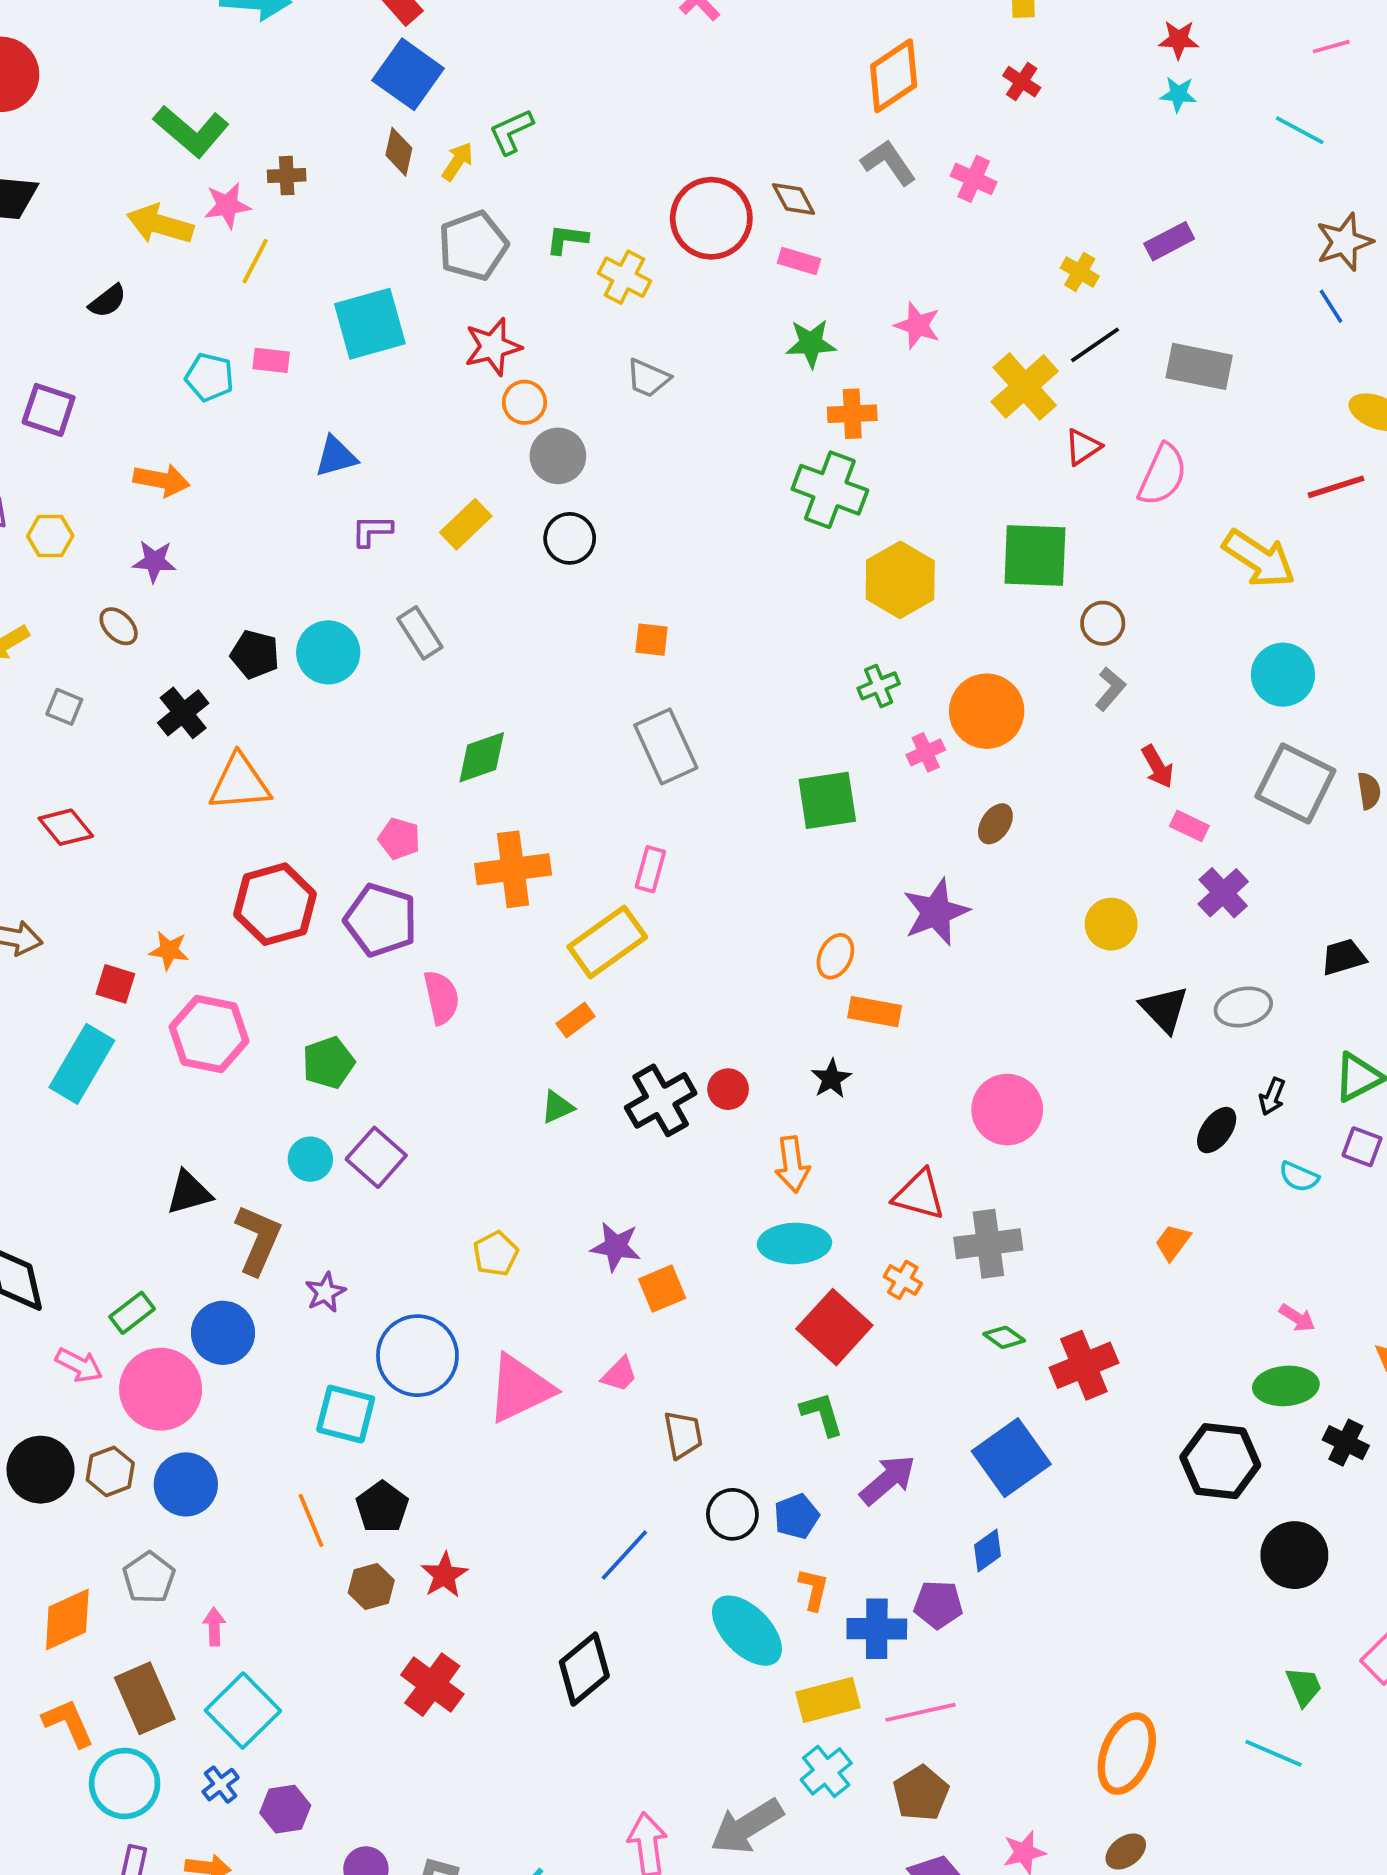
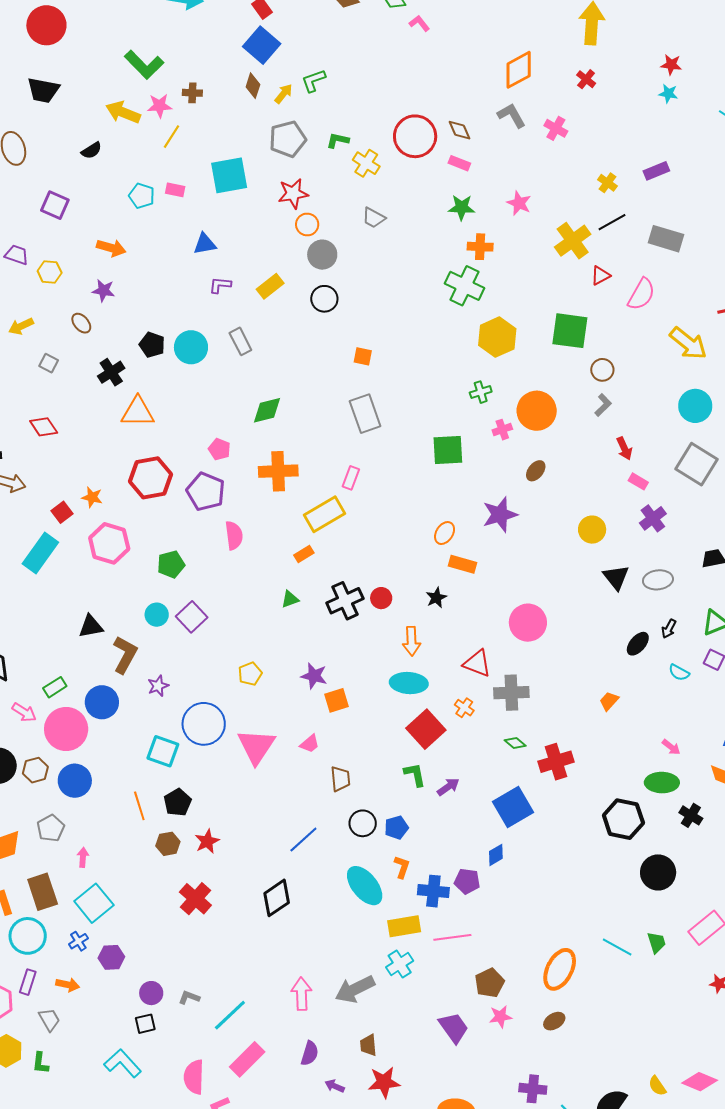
red square: (115, 984) -> (62, 512), turned 30
pink triangle: (520, 1389) -> (256, 746), turned -36
purple arrow: (888, 1480) -> (448, 787), moved, size x0.7
cyan line: (1274, 1753) -> (617, 947), moved
brown pentagon: (921, 1793) -> (490, 983), moved

